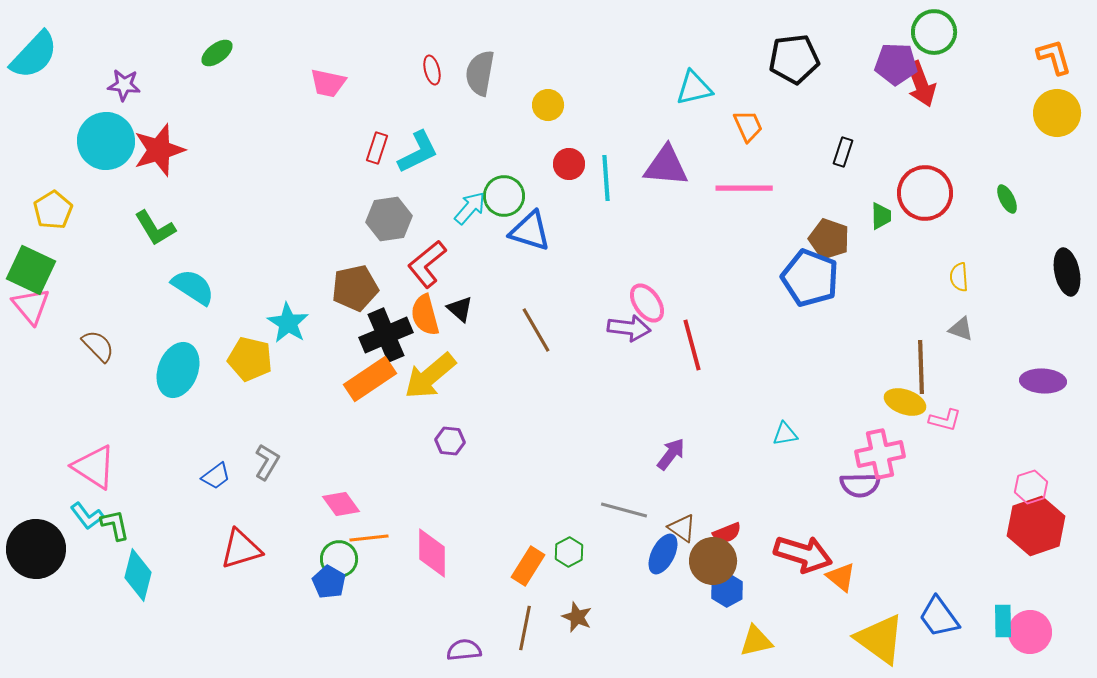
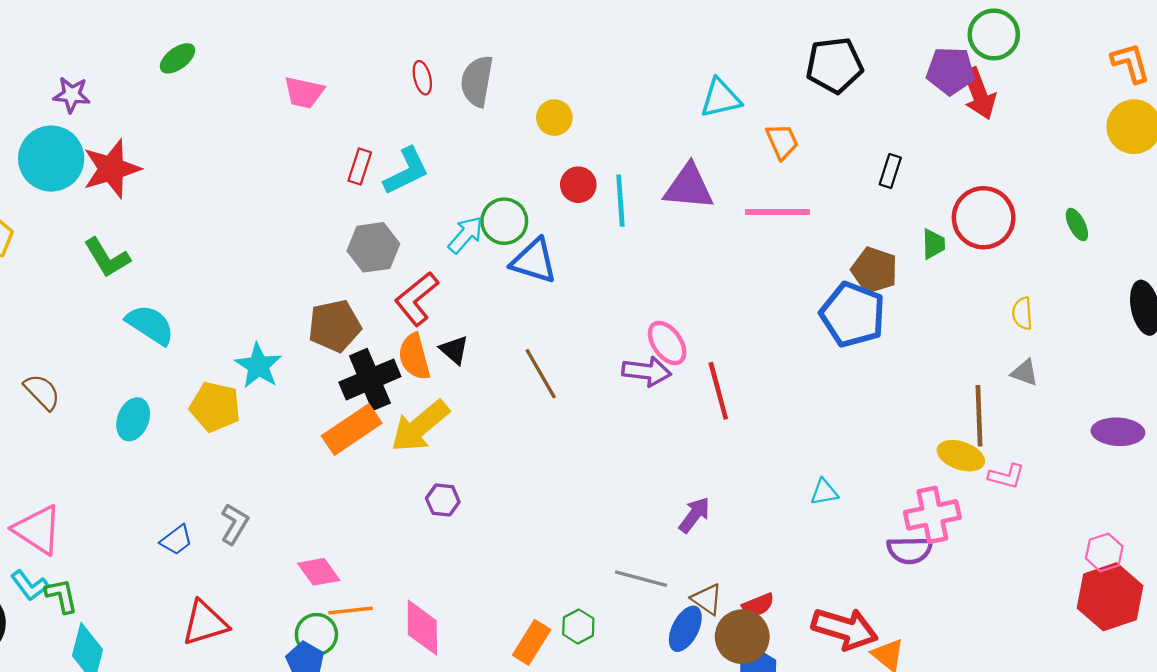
cyan ellipse: (178, 370) -> (133, 419), size x0.7

